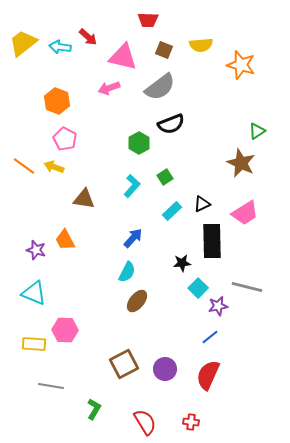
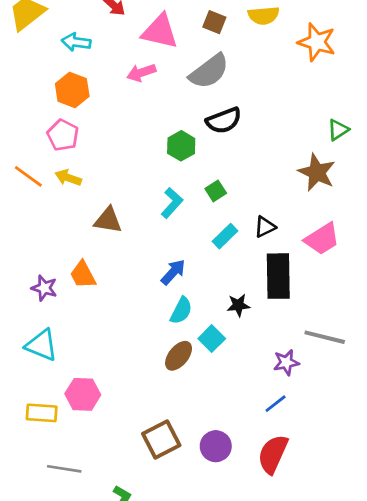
cyan arrow: (60, 47) -> (76, 42), moved
pink pentagon: (65, 139) -> (63, 135), moved
cyan semicircle: (127, 272) -> (181, 311), moved
cyan square: (198, 288) -> (212, 339), moved

